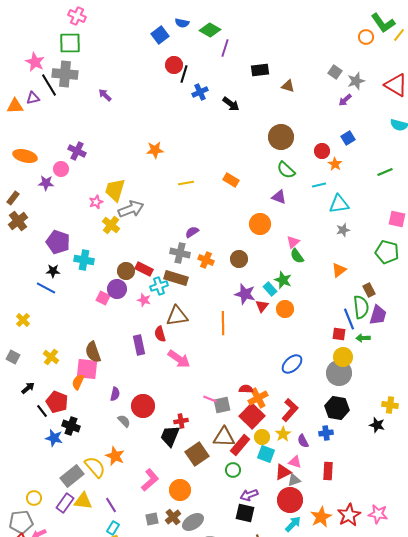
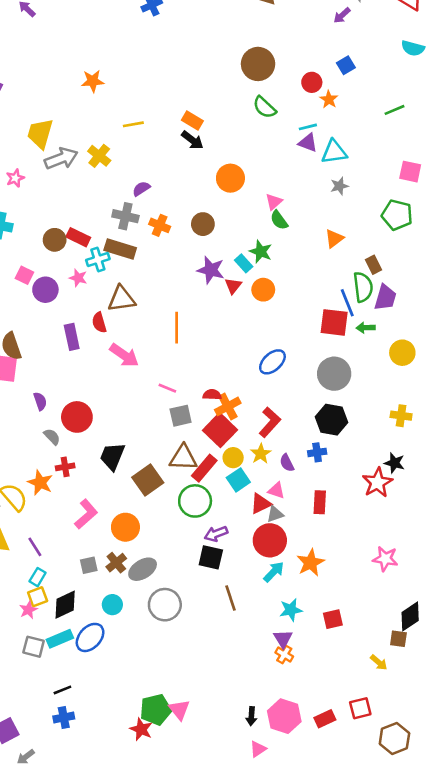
black arrow: (231, 104) -> (192, 140), moved
purple triangle: (279, 197) -> (308, 143), moved
pink star: (96, 202) -> (15, 178), moved
yellow cross: (111, 225) -> (99, 156), moved
purple circle: (117, 289) -> (45, 290), moved
orange line: (223, 323) -> (177, 328), moved
red square: (339, 334) -> (334, 322), size x1.6
yellow circle: (343, 357) -> (402, 353), moved
purple semicircle: (115, 394) -> (40, 401), turned -32
pink line: (210, 399) -> (167, 388), moved
red cross: (181, 421) -> (65, 467), moved
black star: (377, 425) -> (394, 463), moved
cyan square: (266, 454) -> (238, 480), turned 36
green circle: (233, 470) -> (195, 501), size x1.6
red star: (349, 515) -> (377, 483), moved

